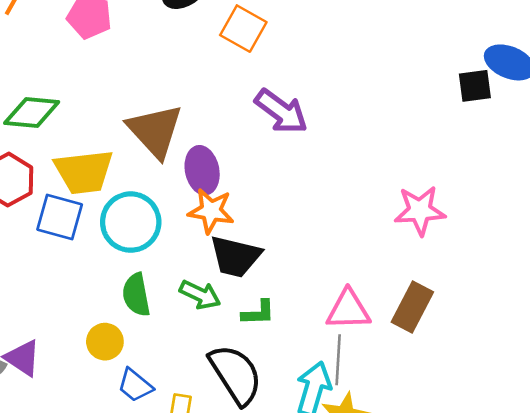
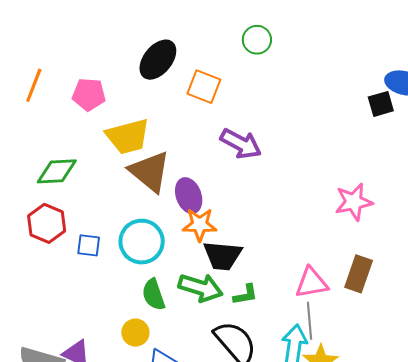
yellow trapezoid: (84, 172) -> (128, 137), moved
blue square: (60, 217) -> (89, 245), size x0.7
green arrow: (200, 295) -> (200, 288), size x1.4

